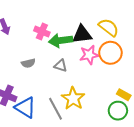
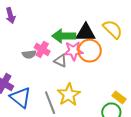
pink cross: (42, 32) -> (42, 49), moved
orange circle: (110, 53) -> (90, 51), moved
pink star: (89, 55) -> (73, 51), moved

